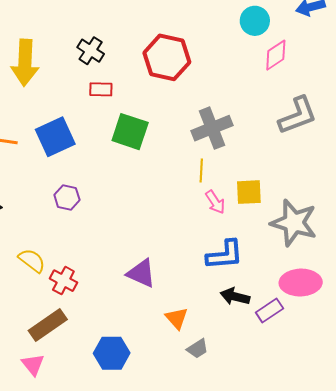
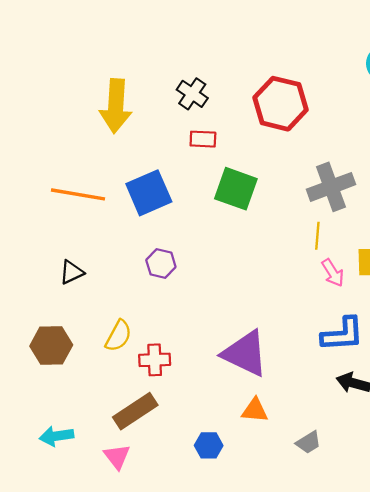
yellow semicircle: (32, 260) -> (118, 336), turned 80
purple triangle: (141, 273) -> (245, 353), size x1.4
red cross: (63, 281) -> (155, 360), turned -32
orange triangle: (177, 318) -> (255, 410), moved, turned -45
blue hexagon: (112, 353) -> (209, 445), size x0.7

